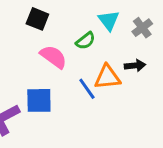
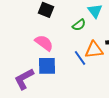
pink semicircle: (53, 57) -> (44, 43), moved

